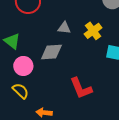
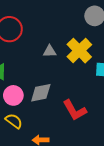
yellow cross: (93, 31) -> (79, 51), size x1.4
gray diamond: (51, 52) -> (41, 93), moved

